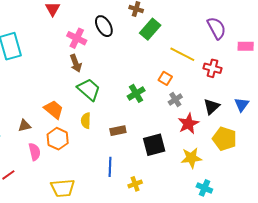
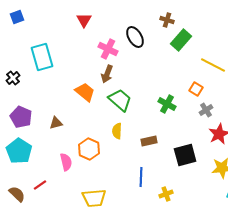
brown arrow: (76, 63) -> (107, 74), turned 42
green cross: (136, 93) -> (167, 104), turned -30
orange trapezoid: (54, 110) -> (85, 92), moved
brown triangle: (24, 126) -> (56, 123), moved

